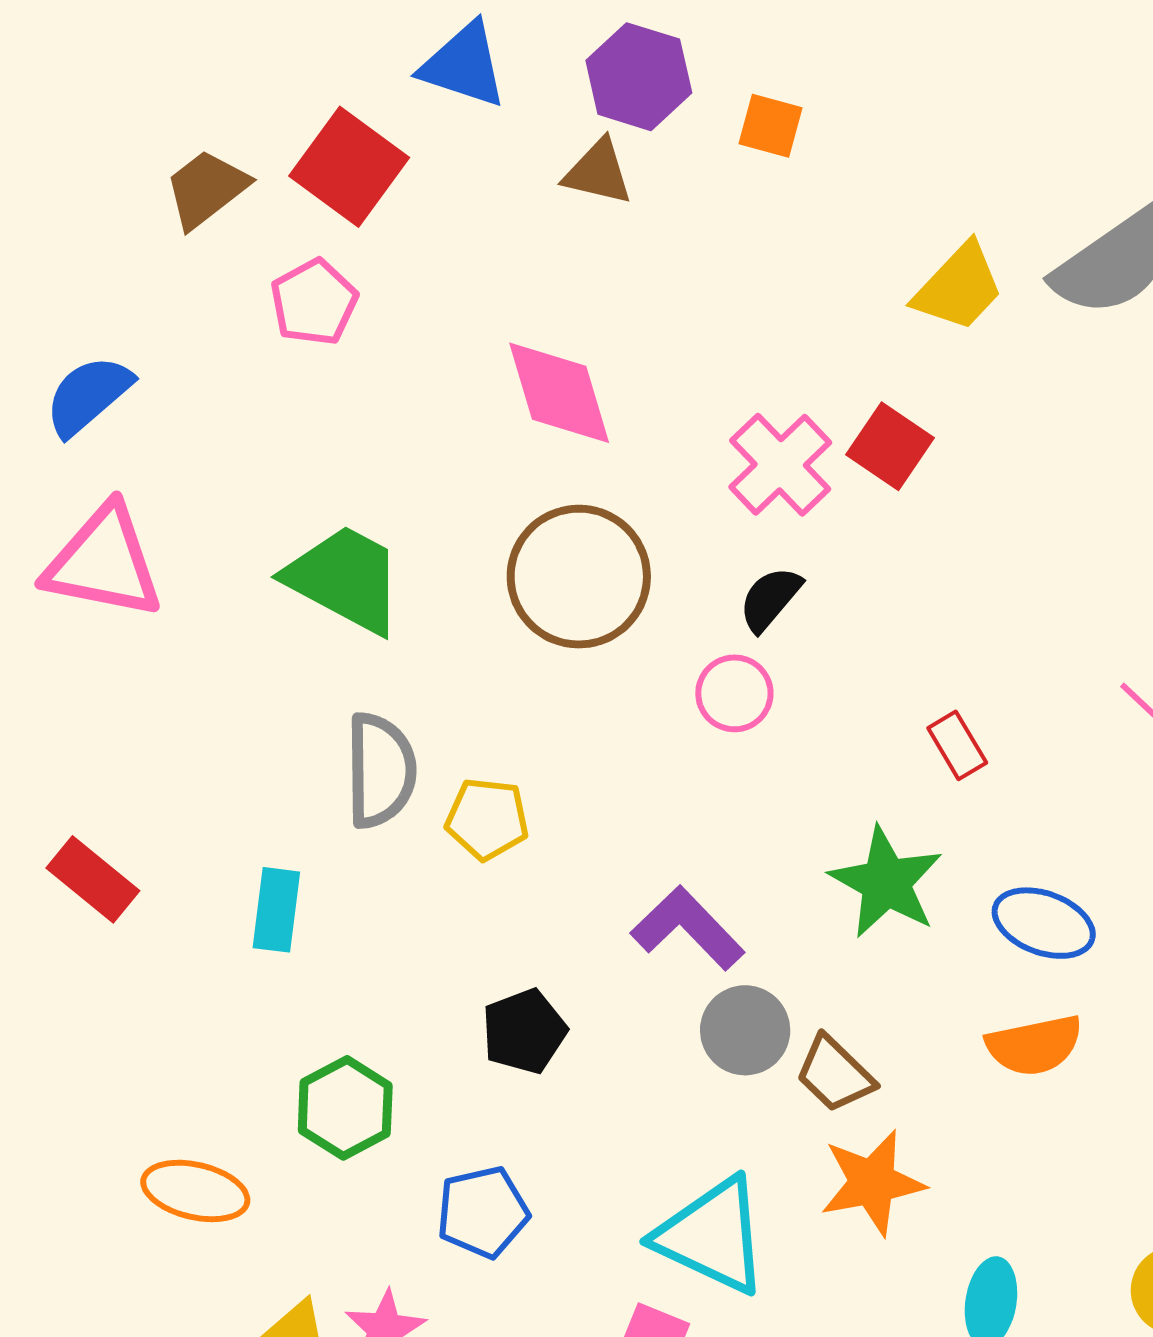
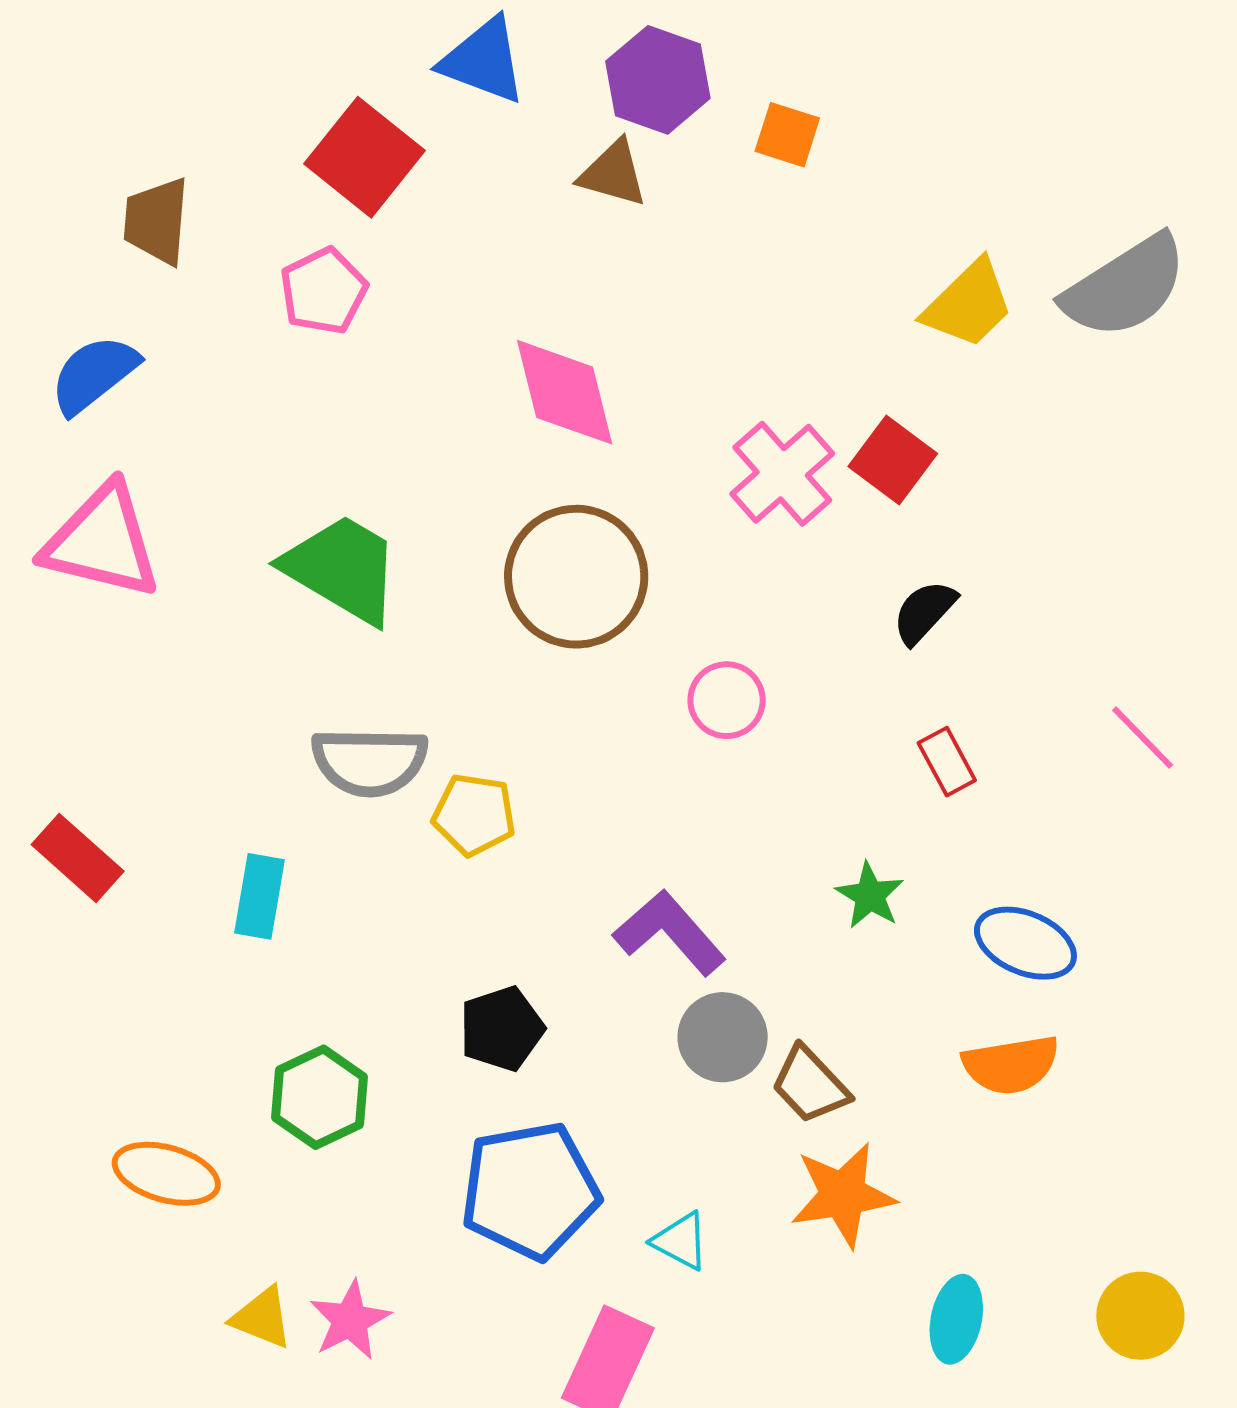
brown trapezoid: (206, 189) -> (157, 221), moved, turned -50
black semicircle: (770, 599) -> (924, 612), moved
gray semicircle: (380, 770) -> (370, 762), turned 89
green star: (886, 882) -> (870, 895), size x0.6
blue pentagon: (483, 1212) -> (530, 1191), moved, size x1.5
cyan triangle: (712, 1236) -> (680, 1241), size x0.5

